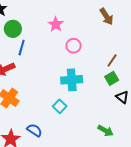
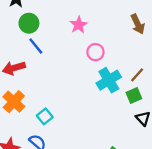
blue line: (22, 48) -> (36, 46), turned -63
cyan cross: (72, 80) -> (109, 80), moved, turned -35
cyan square: (60, 106) -> (45, 116), moved

